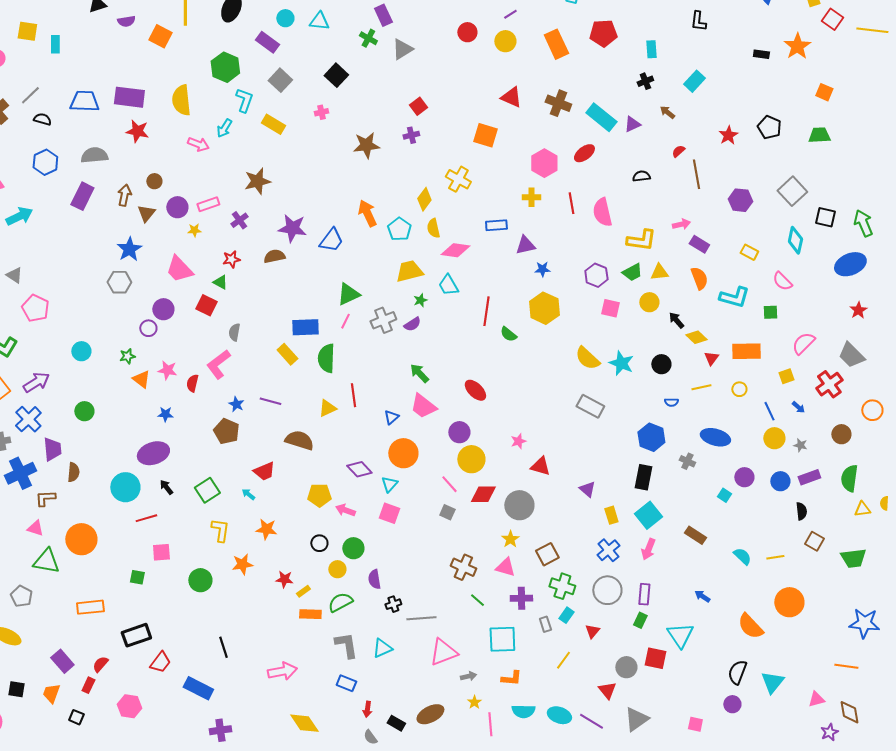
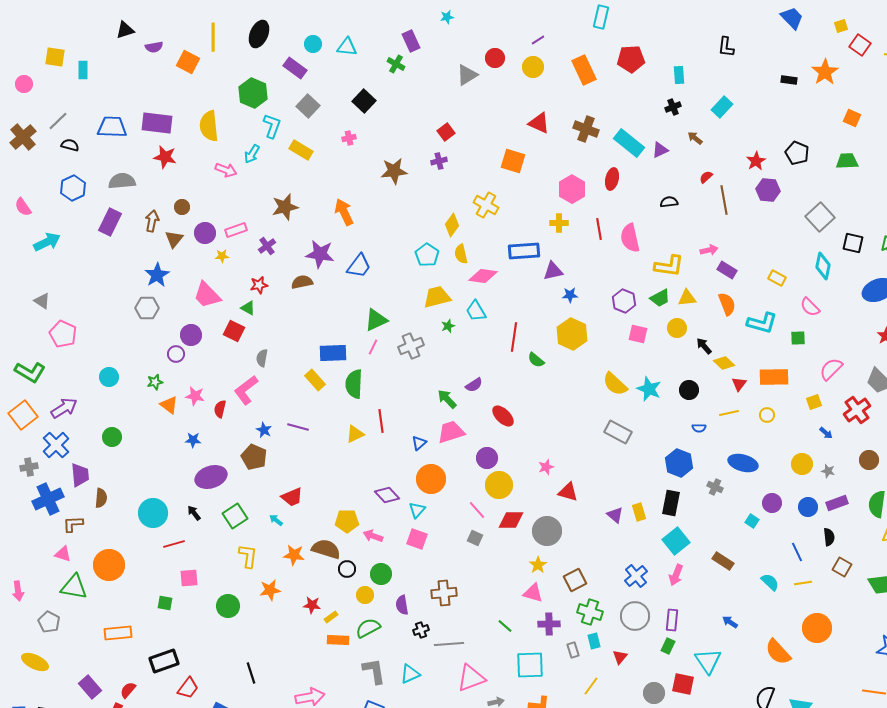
gray triangle: (402, 49) -> (467, 75), moved
red ellipse: (584, 153) -> (612, 179), turned -40
purple hexagon: (740, 200) -> (768, 190), moved
orange arrow: (367, 213) -> (344, 212), moved
blue rectangle: (496, 225) -> (524, 251), size x1.4
purple semicircle: (412, 324) -> (474, 385), moved
pink trapezoid: (423, 406) -> (451, 432), turned 124
blue line: (769, 411) -> (797, 552), moved
brown semicircle: (299, 440) -> (326, 549), moved
purple ellipse: (153, 453) -> (211, 477), moved
yellow rectangle: (611, 515) -> (639, 512), moved
brown cross: (463, 567) -> (444, 593), moved, turned -30
cyan rectangle: (566, 615) -> (594, 641), turned -49

